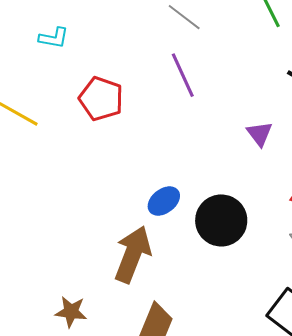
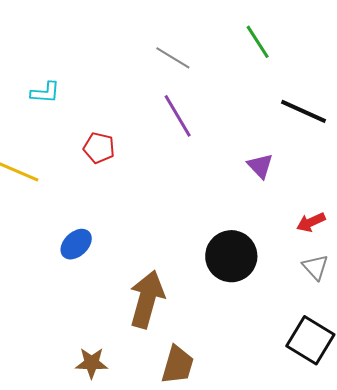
red pentagon: (101, 99) -> (99, 148), size x0.7
blue ellipse: (164, 201) -> (76, 244), moved

